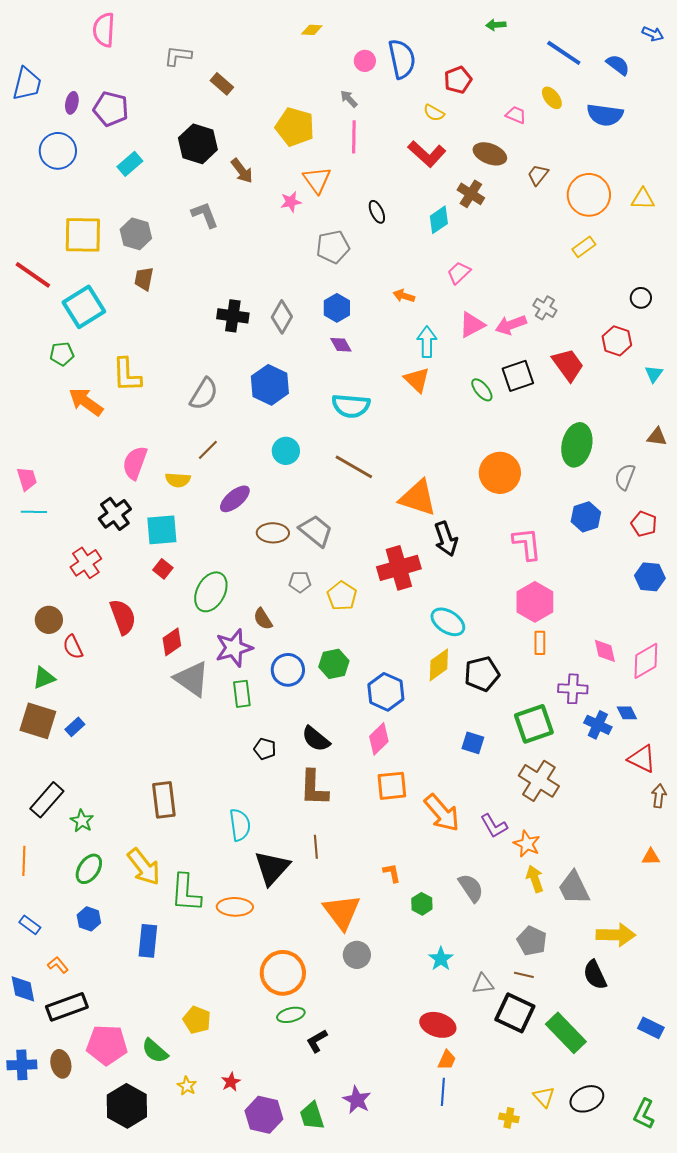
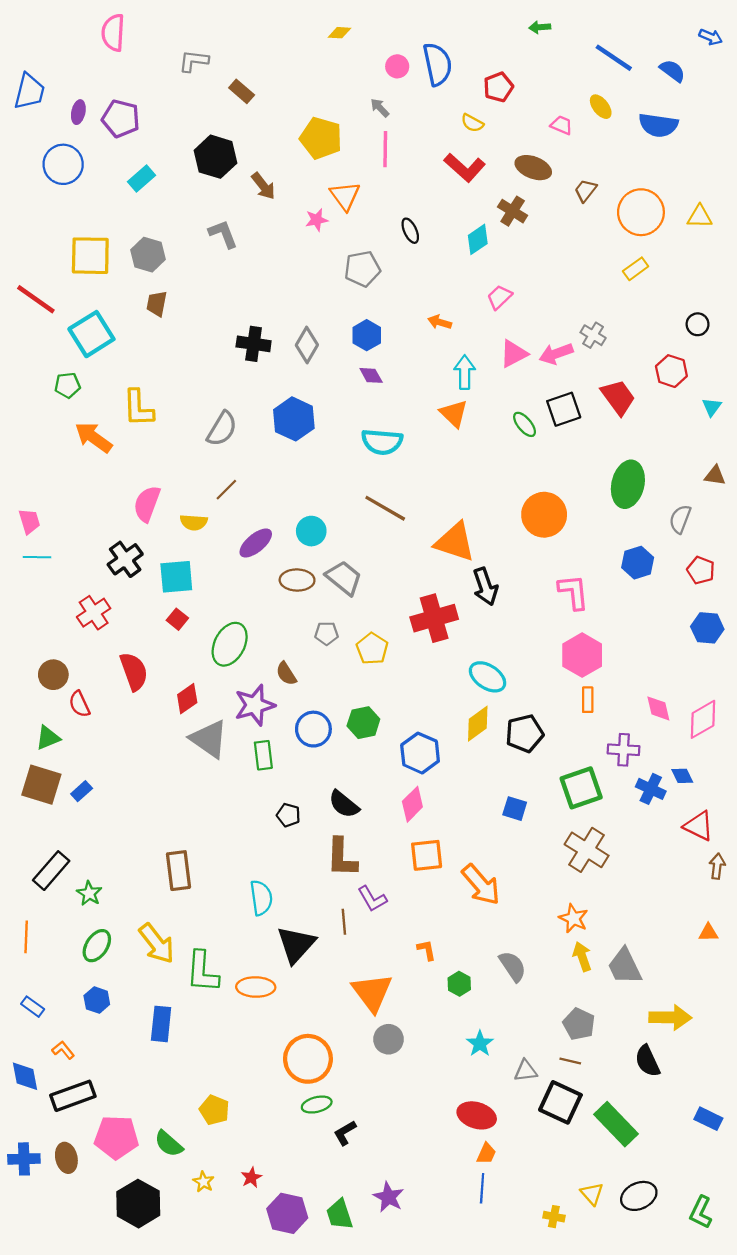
cyan circle: (286, 451) -> (311, 531), moved
purple L-shape: (494, 826) -> (372, 899), moved

